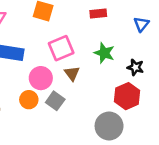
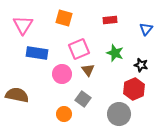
orange circle: (29, 100) -> (64, 114), moved
gray square: (55, 101) -> (83, 99), moved

